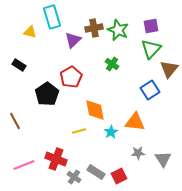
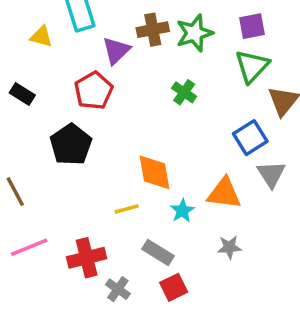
green star: (118, 30) -> (195, 33), turned 30
red pentagon: (71, 77) -> (94, 91), moved
red cross: (56, 159) -> (87, 258), turned -35
gray triangle: (163, 159) -> (271, 174), moved
pink line: (24, 165) -> (29, 247), moved
gray rectangle: (96, 172) -> (158, 253), moved
red square: (119, 176) -> (174, 287), moved

